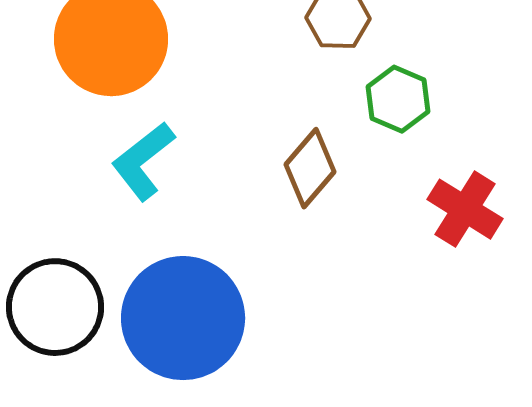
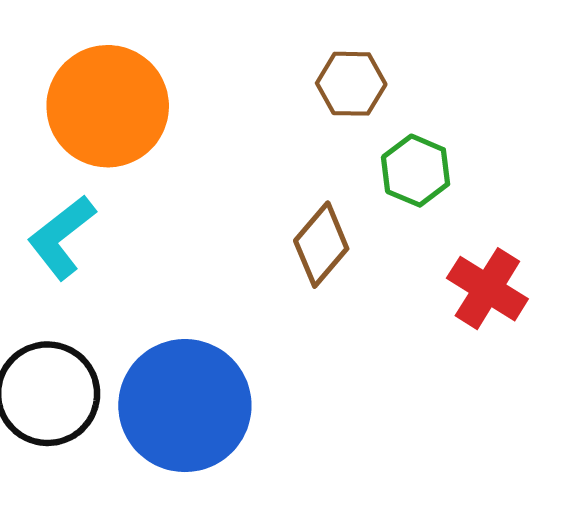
cyan L-shape: (143, 161) -> (62, 237), moved

